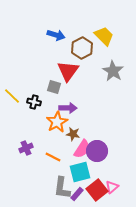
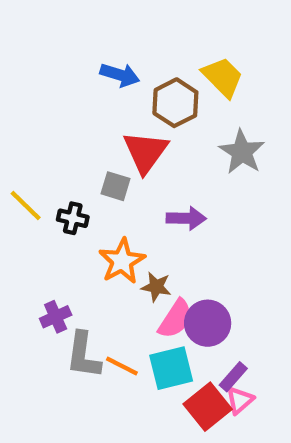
purple arrow: (68, 108) -> (186, 218), moved
orange line: (53, 157) -> (122, 366), moved
gray L-shape: (62, 188) -> (83, 355), moved
purple rectangle: (77, 194) -> (233, 377), moved

